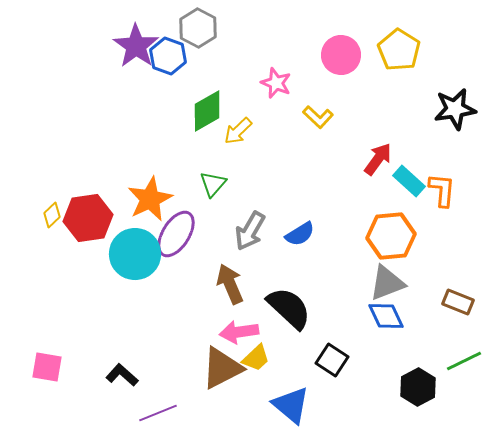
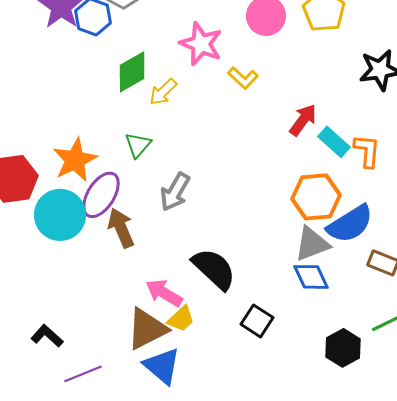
pink star: (276, 83) -> (201, 44), size x1.4
blue semicircle: (300, 234) -> (350, 224), moved, size x1.6
brown arrow: (230, 284) -> (121, 228), moved
pink arrow: (239, 332) -> (164, 293), turned 39
blue triangle: (291, 405) -> (162, 366), moved

